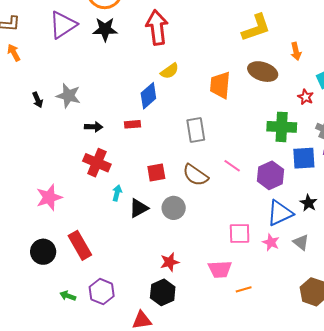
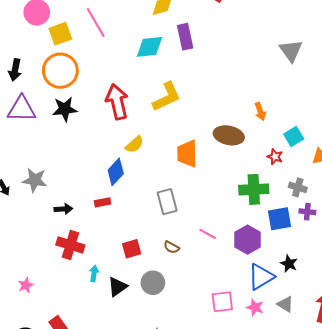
purple triangle: (63, 25) -> (22, 109), turned 40
yellow L-shape: (256, 28) -> (167, 97), moved
brown semicircle: (195, 175) -> (172, 247), size x0.6
pink star: (49, 197) -> (26, 285), size x0.6

